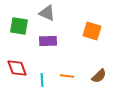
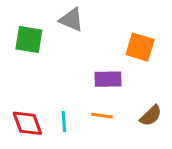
purple rectangle: (48, 41) -> (108, 79), moved
red diamond: (17, 68) -> (27, 123), moved

